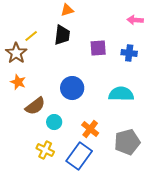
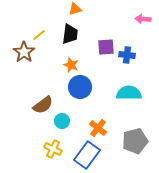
blue cross: (129, 53) -> (127, 55), moved
orange star: (18, 82) -> (71, 65), moved

